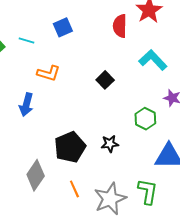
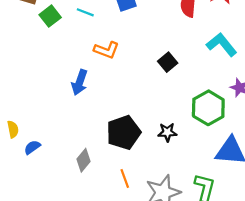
green hexagon: (145, 119) -> (208, 108), size x1.4
gray diamond: (36, 175) -> (84, 160), size x0.7

